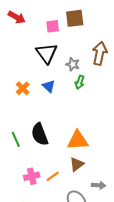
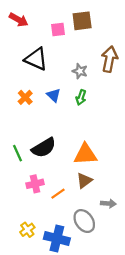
black triangle: (47, 53) -> (36, 59), moved, turned -30
green arrow: (80, 82) -> (81, 97), moved
black semicircle: (40, 134) -> (44, 148), turned -100
pink cross: (32, 176) -> (35, 184), moved

